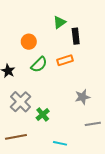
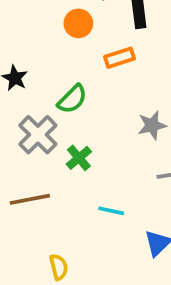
orange circle: (29, 42) -> (78, 23), moved
green semicircle: (39, 65) -> (72, 99), moved

